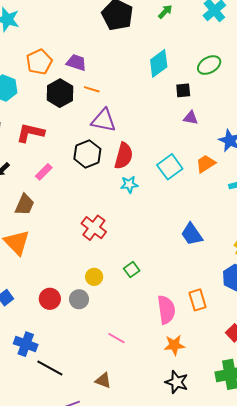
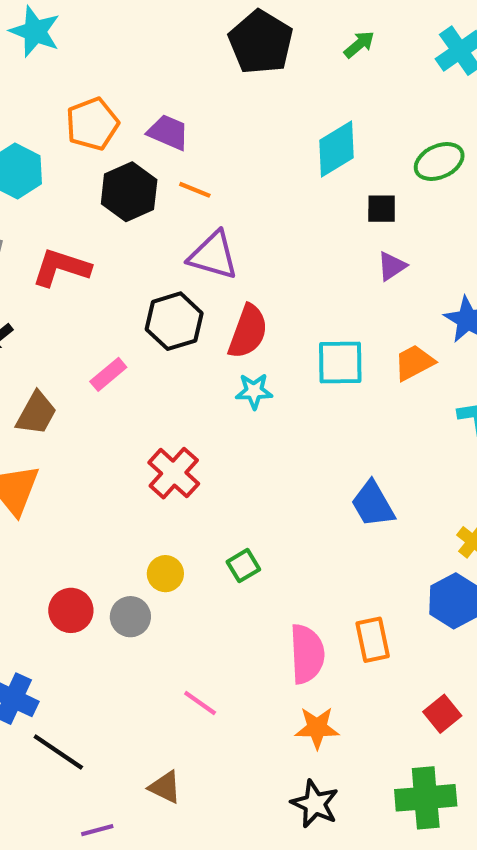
purple triangle: (191, 118) -> (392, 266), turned -49
cyan square: (170, 167) -> (340, 363), turned 30
pink rectangle: (44, 172) -> (108, 374), moved

